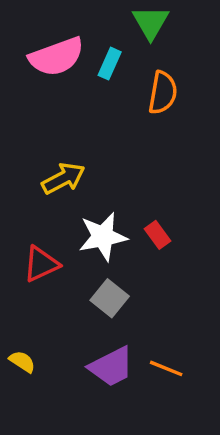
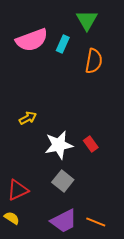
yellow arrow: (63, 178) -> (28, 118), moved, size x0.7
red triangle: (41, 264) -> (18, 190), moved

